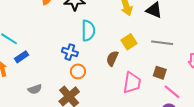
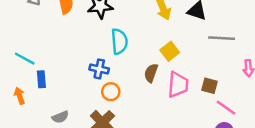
gray line: (162, 43) -> (222, 38), moved
blue rectangle: (22, 57) -> (41, 79), turned -56
pink trapezoid: (132, 83) -> (178, 85), moved

